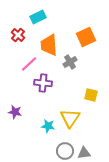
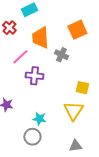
gray cross: (70, 62) -> (61, 55), turned -32
yellow triangle: (70, 118) -> (73, 111), moved
gray circle: (65, 151) -> (32, 137), moved

